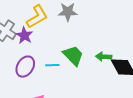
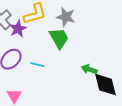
green trapezoid: (73, 55) -> (59, 38), moved

